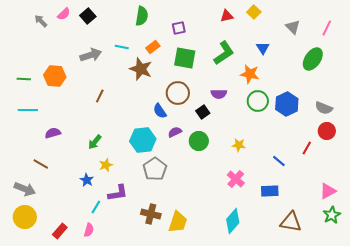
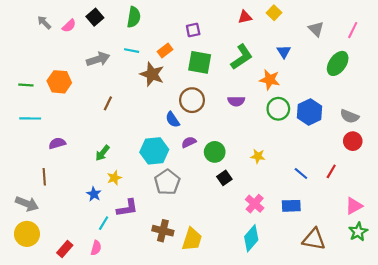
pink semicircle: (64, 14) -> (69, 26), moved
green semicircle: (142, 16) -> (134, 17), moved
black square: (203, 112) -> (224, 178), moved
red line: (307, 148) -> (331, 171), moved
brown line: (41, 164) -> (44, 177), turned 56
pink cross: (236, 179) -> (255, 204), moved

